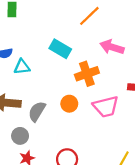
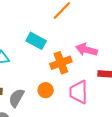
pink arrow: (112, 47) -> (87, 50), moved
pink trapezoid: (106, 107) -> (79, 92), turned 105

